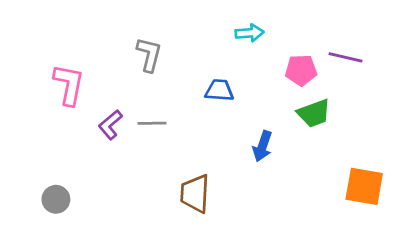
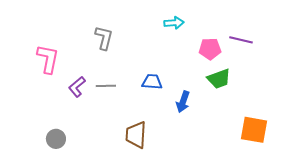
blue trapezoid: (219, 90) -> (152, 82), moved
gray circle: (56, 199) -> (56, 139), moved

